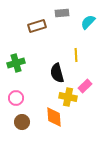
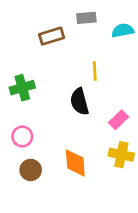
cyan semicircle: (88, 22) -> (123, 30), turned 35
yellow line: (76, 55) -> (95, 71), moved
yellow cross: (68, 97) -> (121, 155), moved

